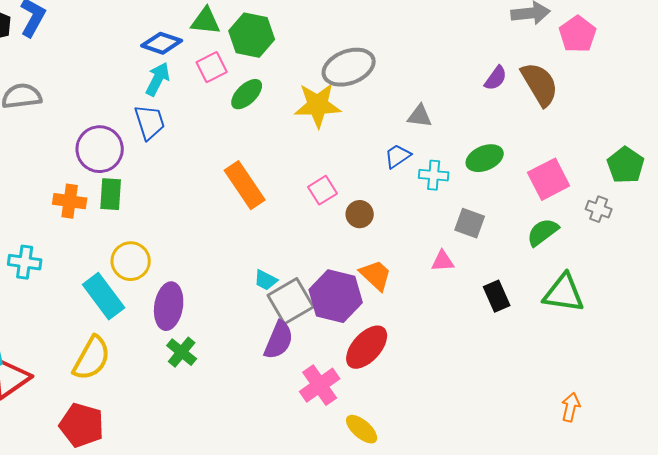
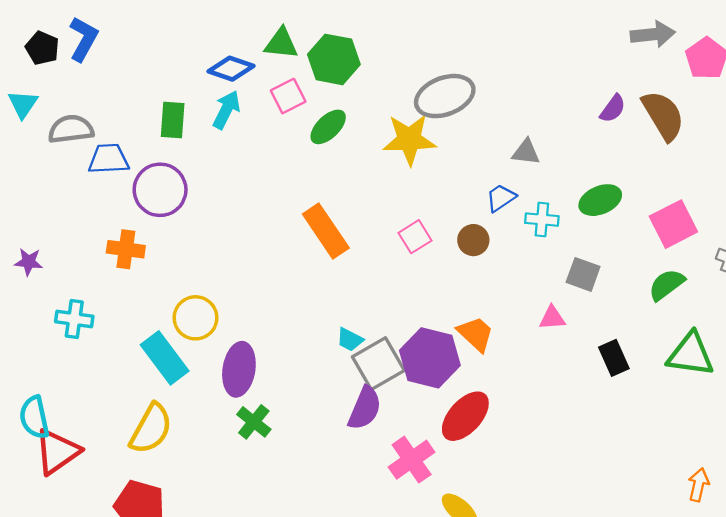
blue trapezoid: (150, 122) -> (109, 159), moved, turned -75
green rectangle: (111, 194) -> (173, 120), moved
brown circle: (360, 214) -> (473, 240), moved

